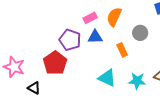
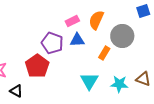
gray circle: (140, 33) -> (122, 36), size x1.5
orange rectangle: (122, 50) -> (104, 53), turned 56
cyan triangle: (107, 78) -> (89, 81), turned 36

